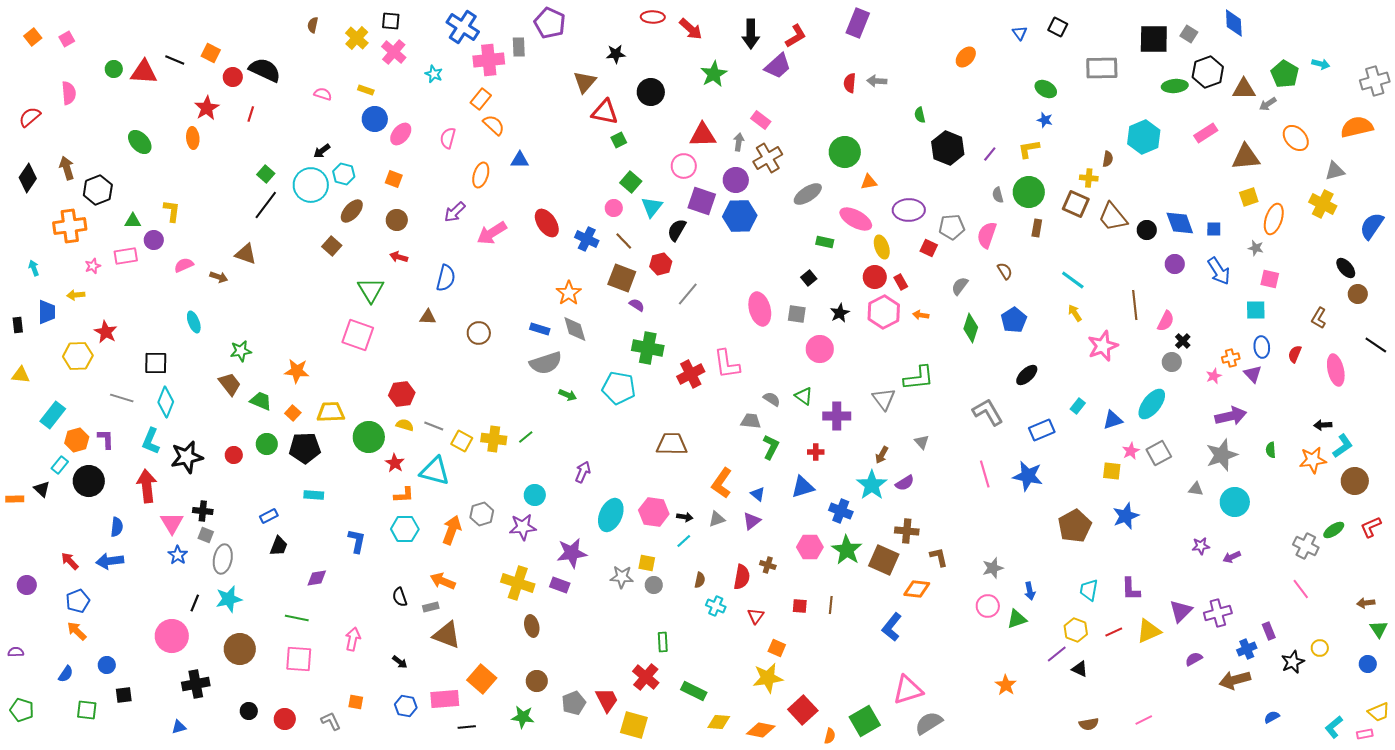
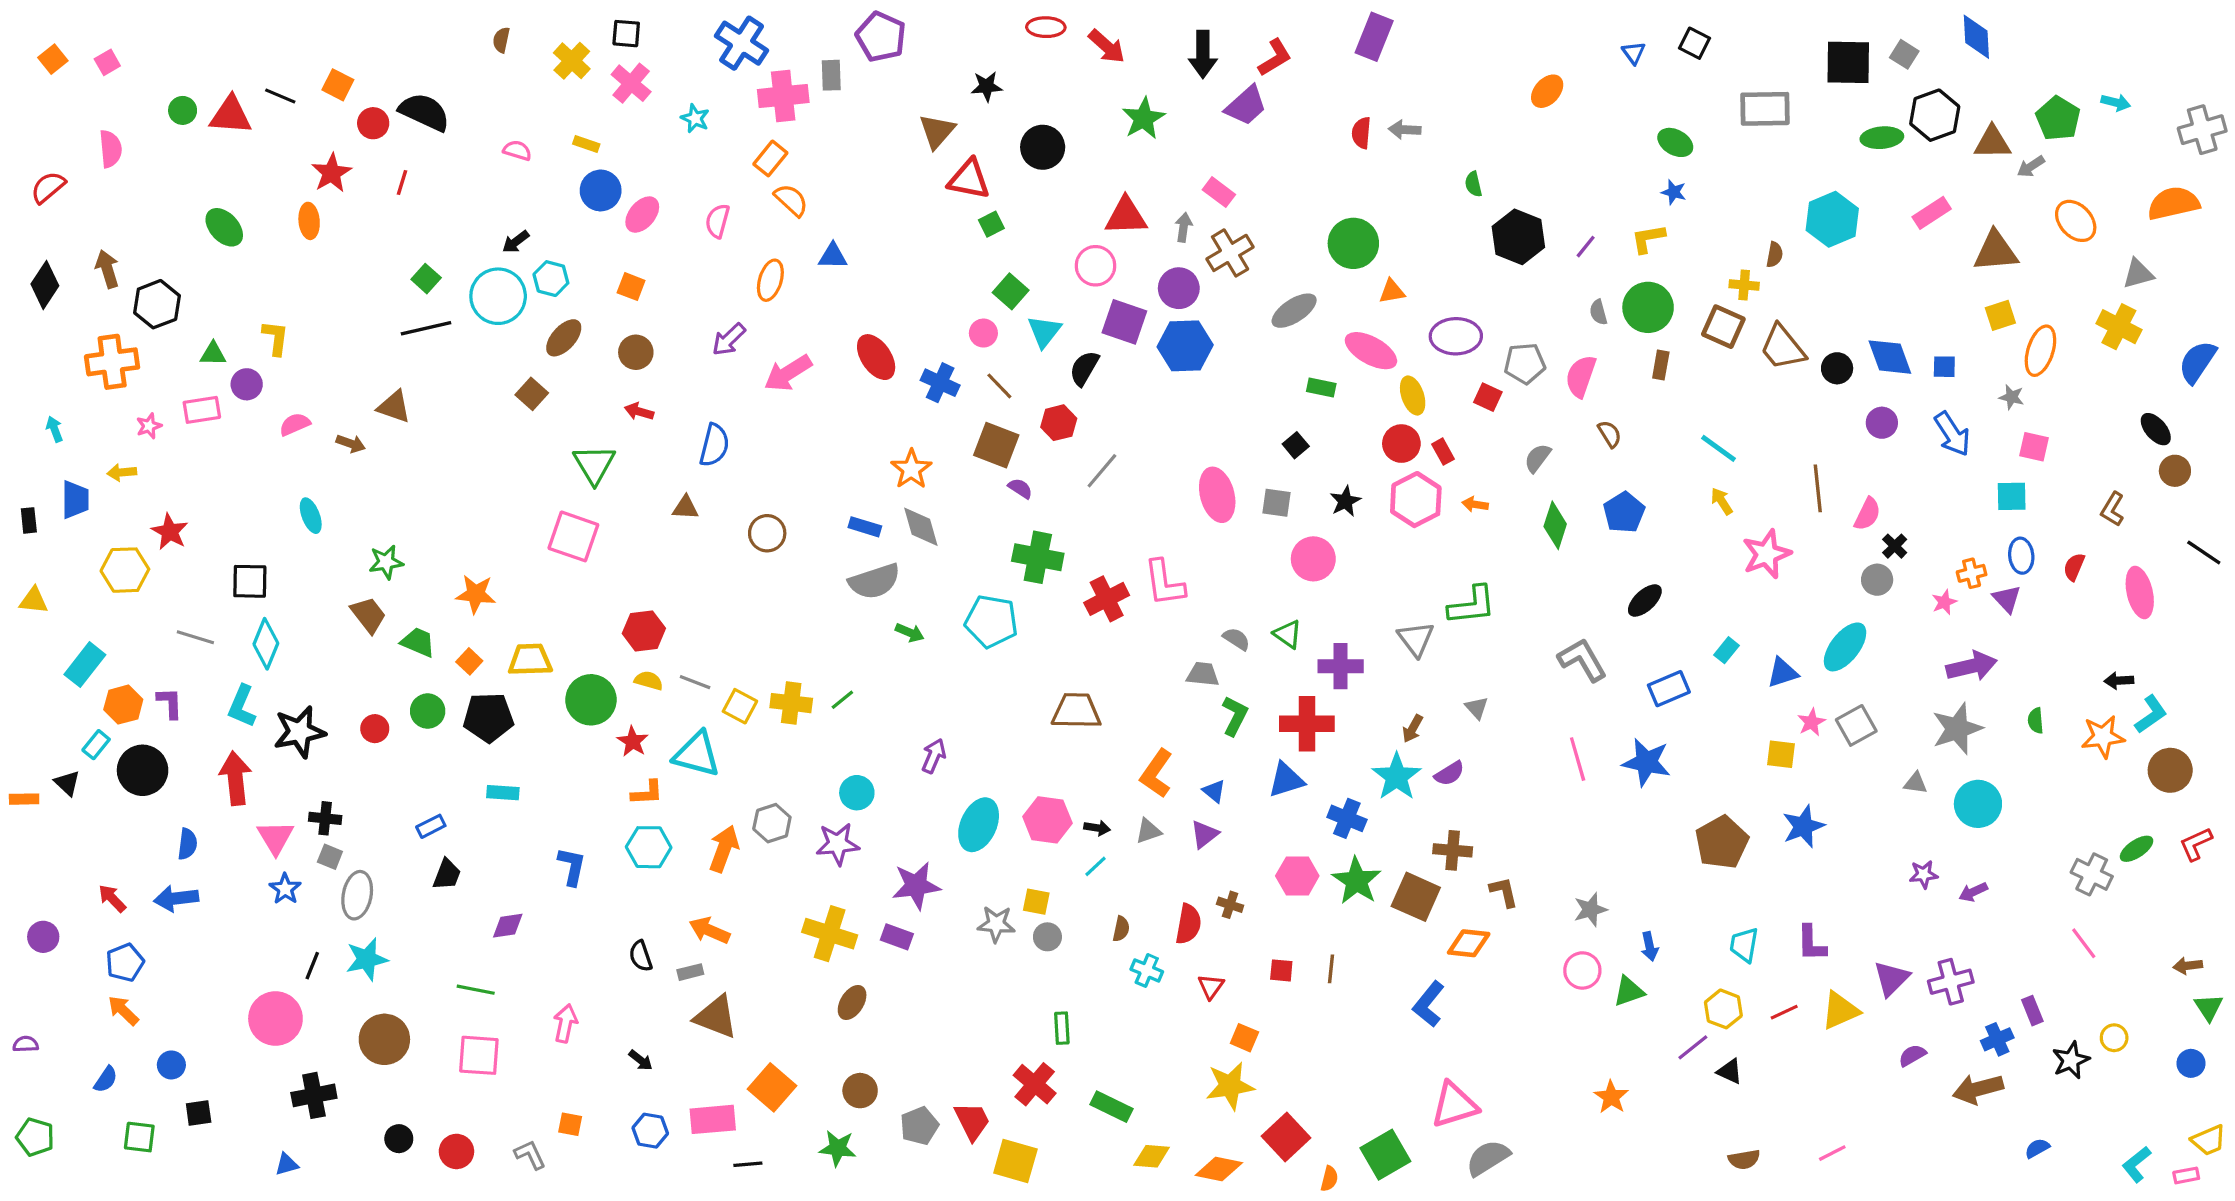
black line: (266, 205) -> (426, 328), turned 40
red cross: (816, 452) -> (1307, 724), size x2.0
brown ellipse: (532, 626) -> (852, 1003), turned 45

